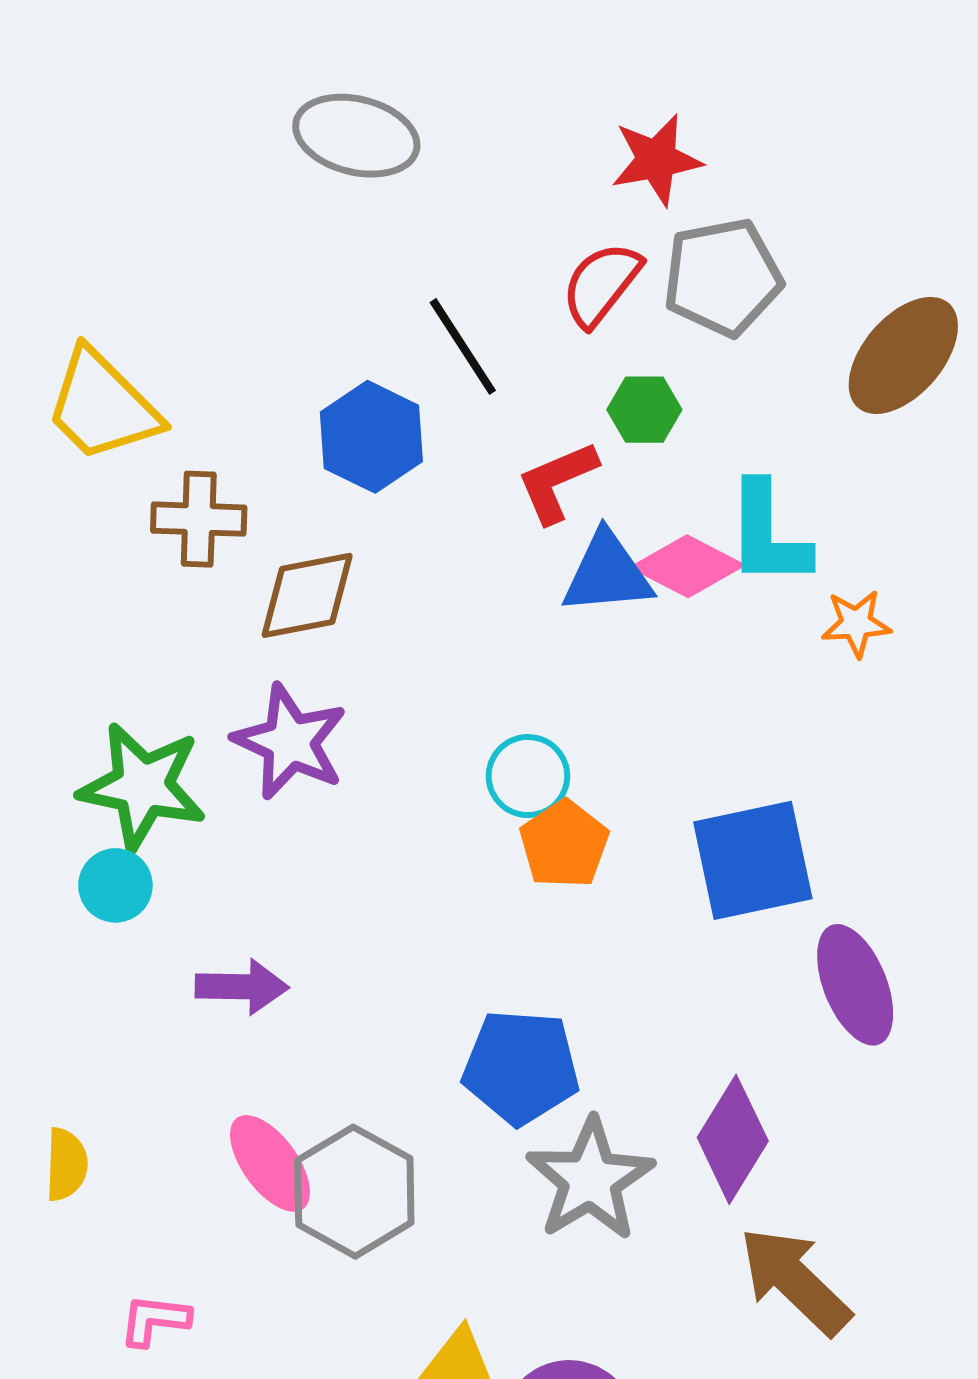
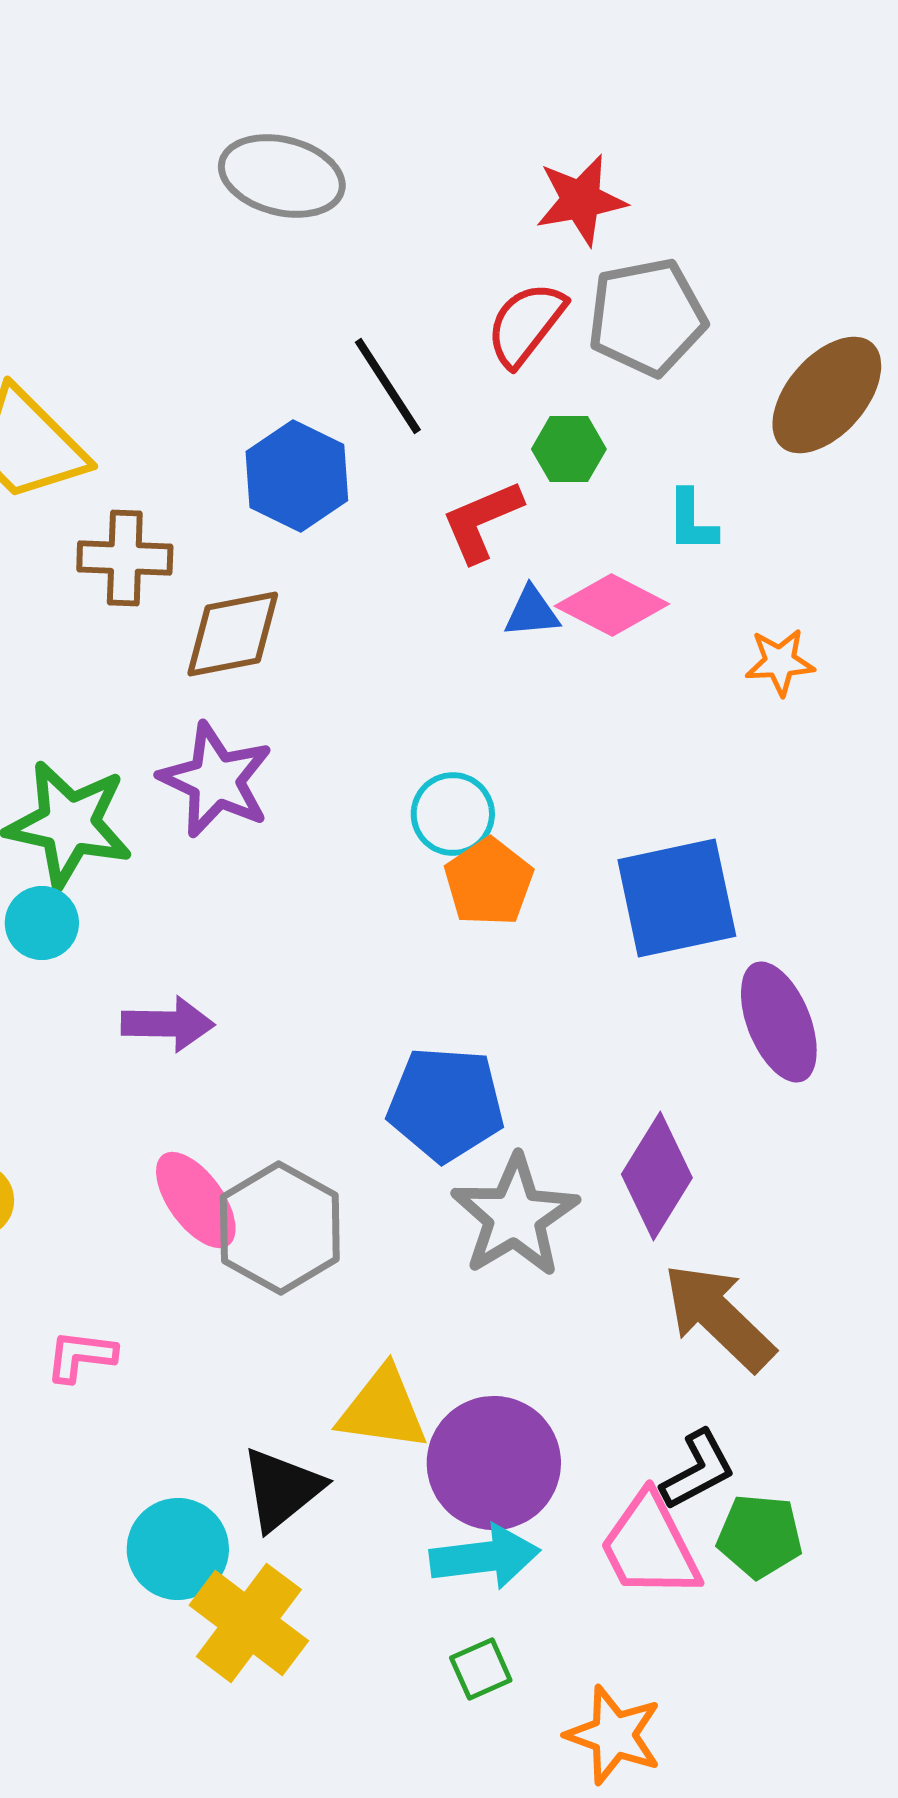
cyan L-shape: (768, 534) -> (692, 521), moved, size x0.6
blue triangle: (607, 573) -> (532, 612), size x0.6

